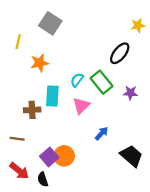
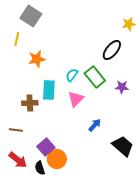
gray square: (50, 23) -> (31, 16), moved
orange circle: (64, 156) -> (57, 159), moved

